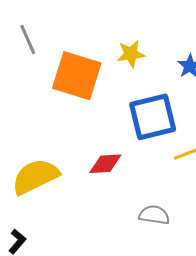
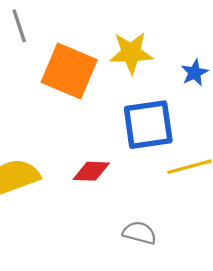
yellow star: (131, 54) -> (131, 53), size x1.4

